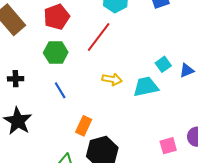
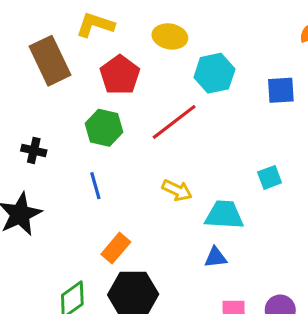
red pentagon: (57, 17) -> (120, 75), turned -30
cyan square: (163, 64) -> (270, 177), moved
blue triangle: (187, 70) -> (216, 257), moved

